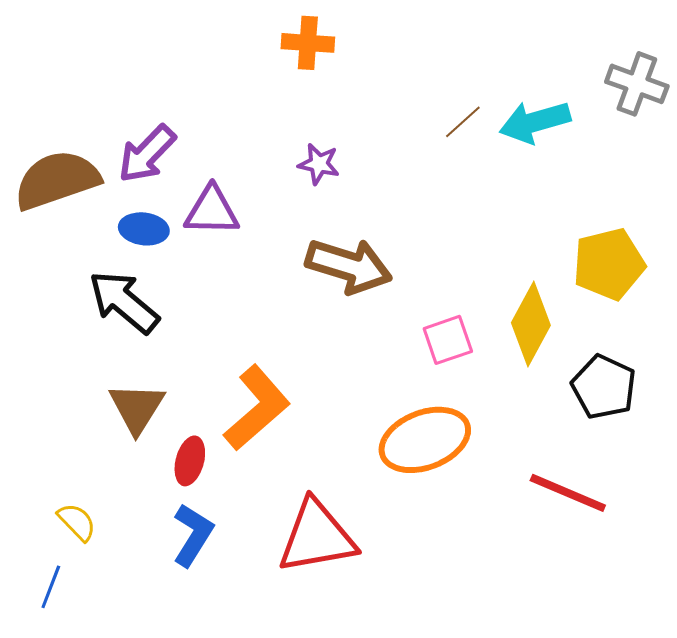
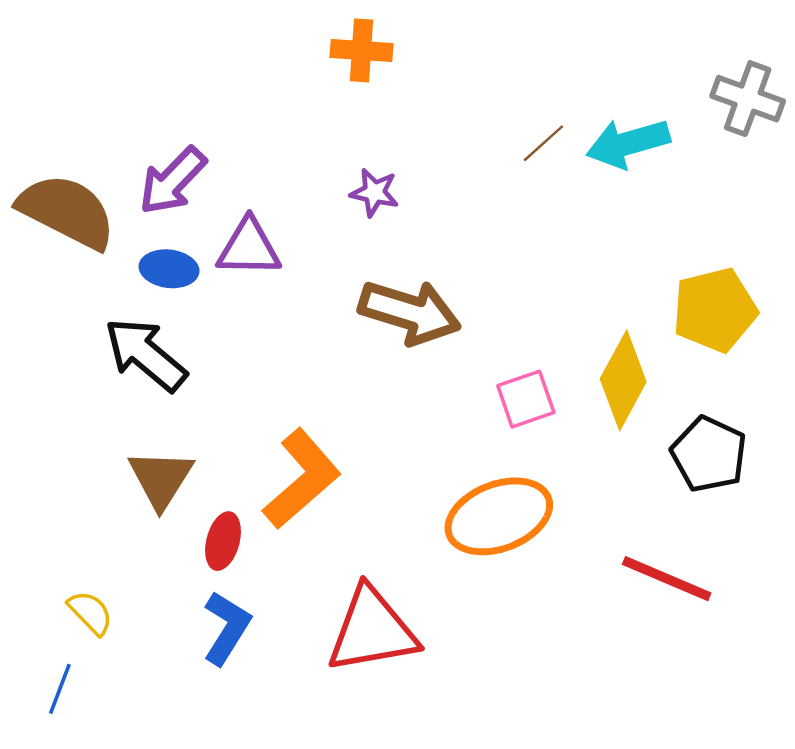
brown semicircle: (57, 180) -> (67, 211), turned 46

